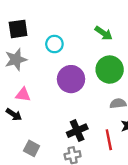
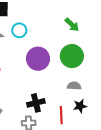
cyan circle: (54, 44) -> (19, 30), moved

